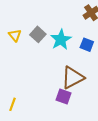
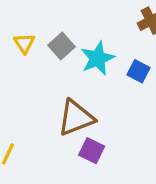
brown triangle: (73, 78) -> (76, 118), moved

